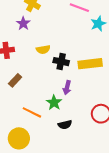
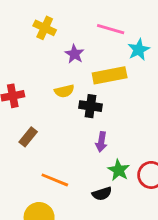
purple star: (23, 23) -> (74, 54), moved
yellow rectangle: (90, 64) -> (110, 75), moved
green star: (54, 103) -> (119, 170), moved

